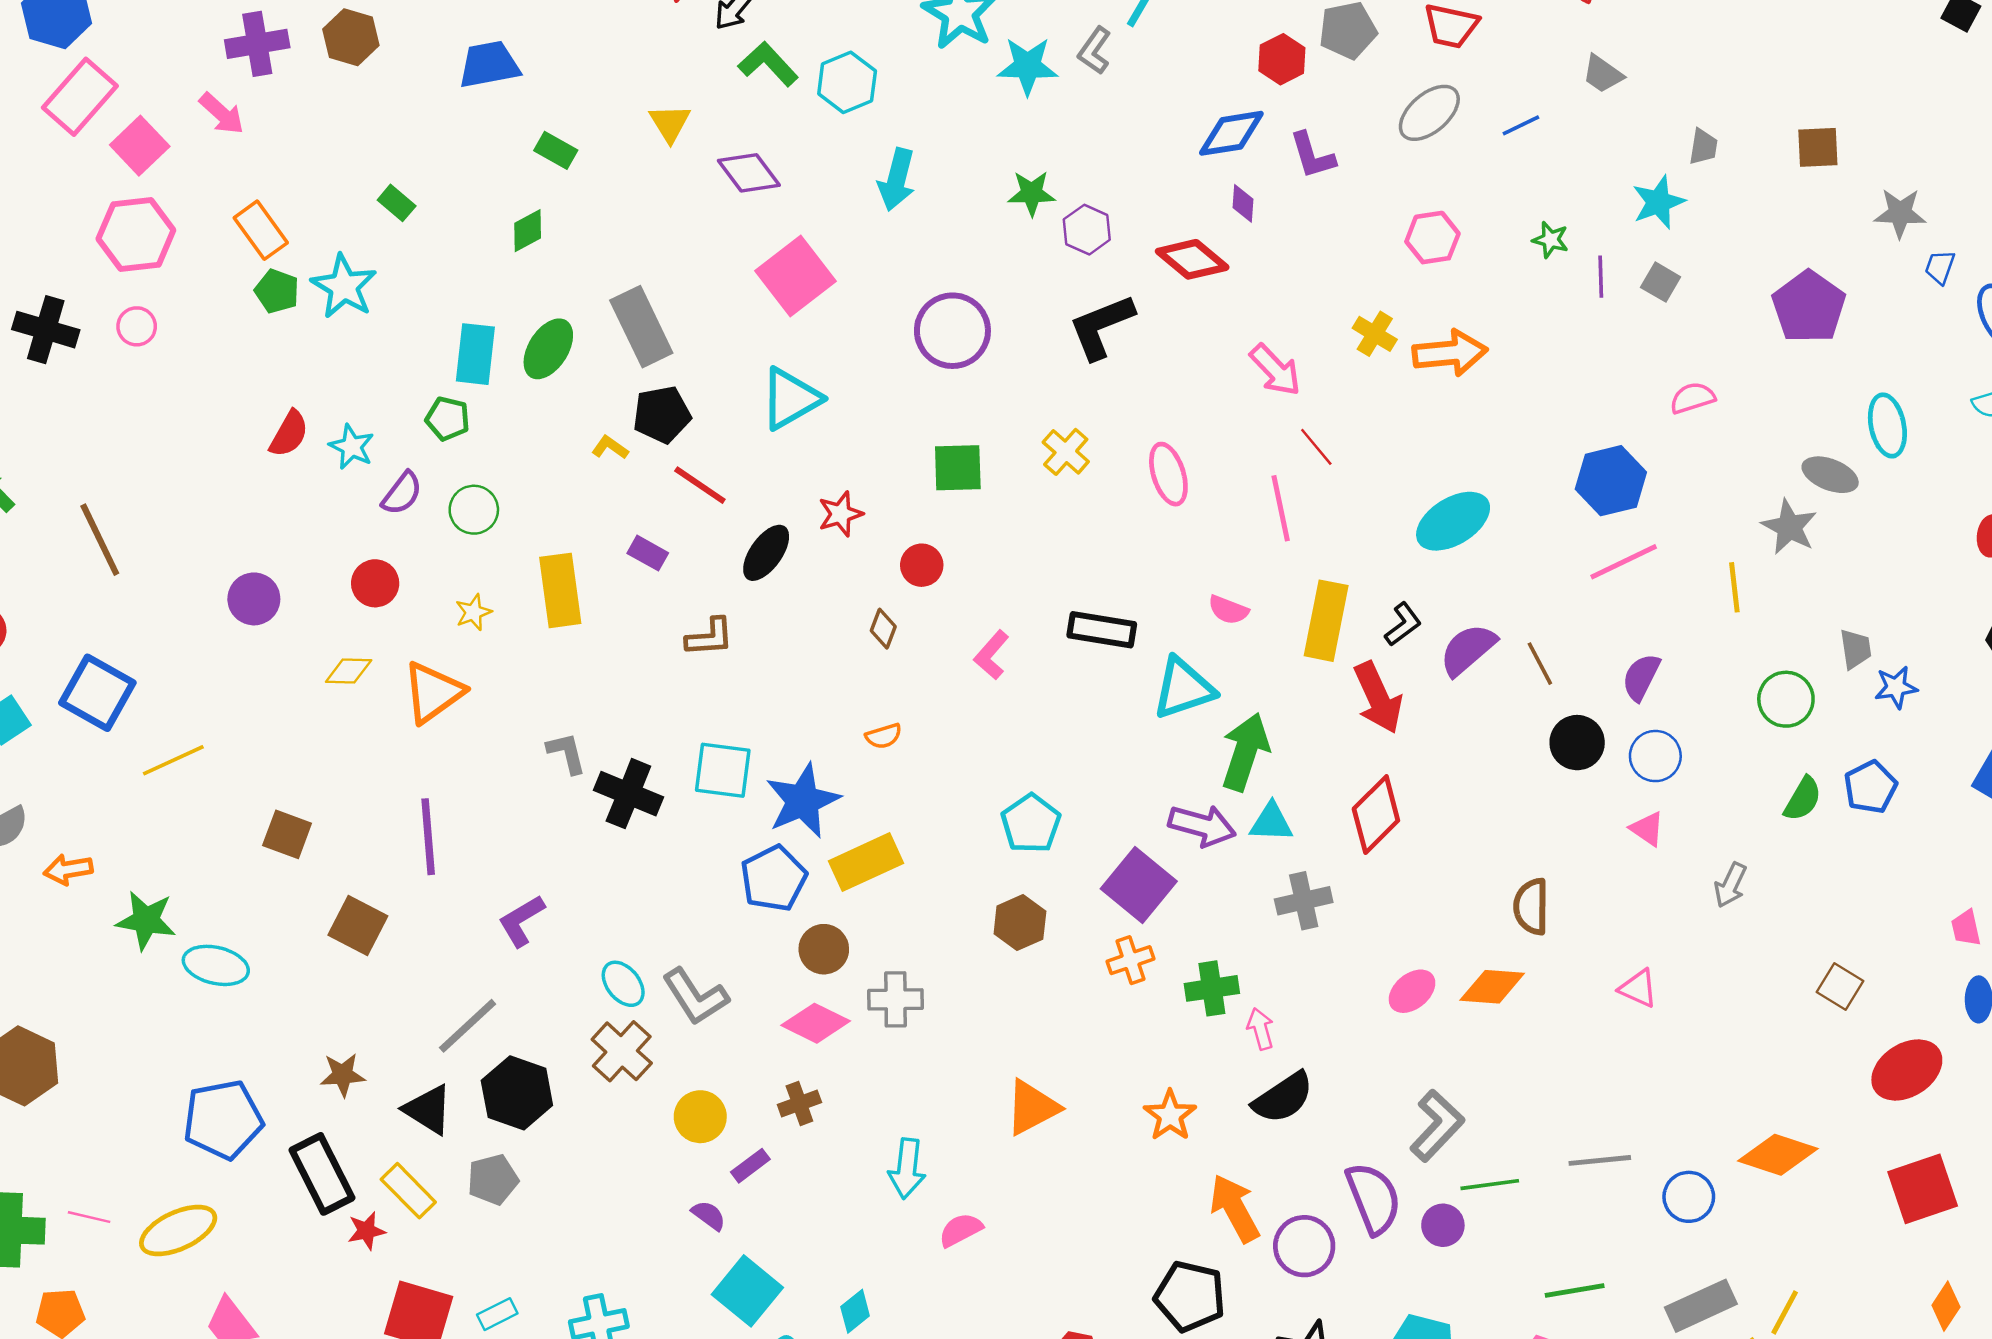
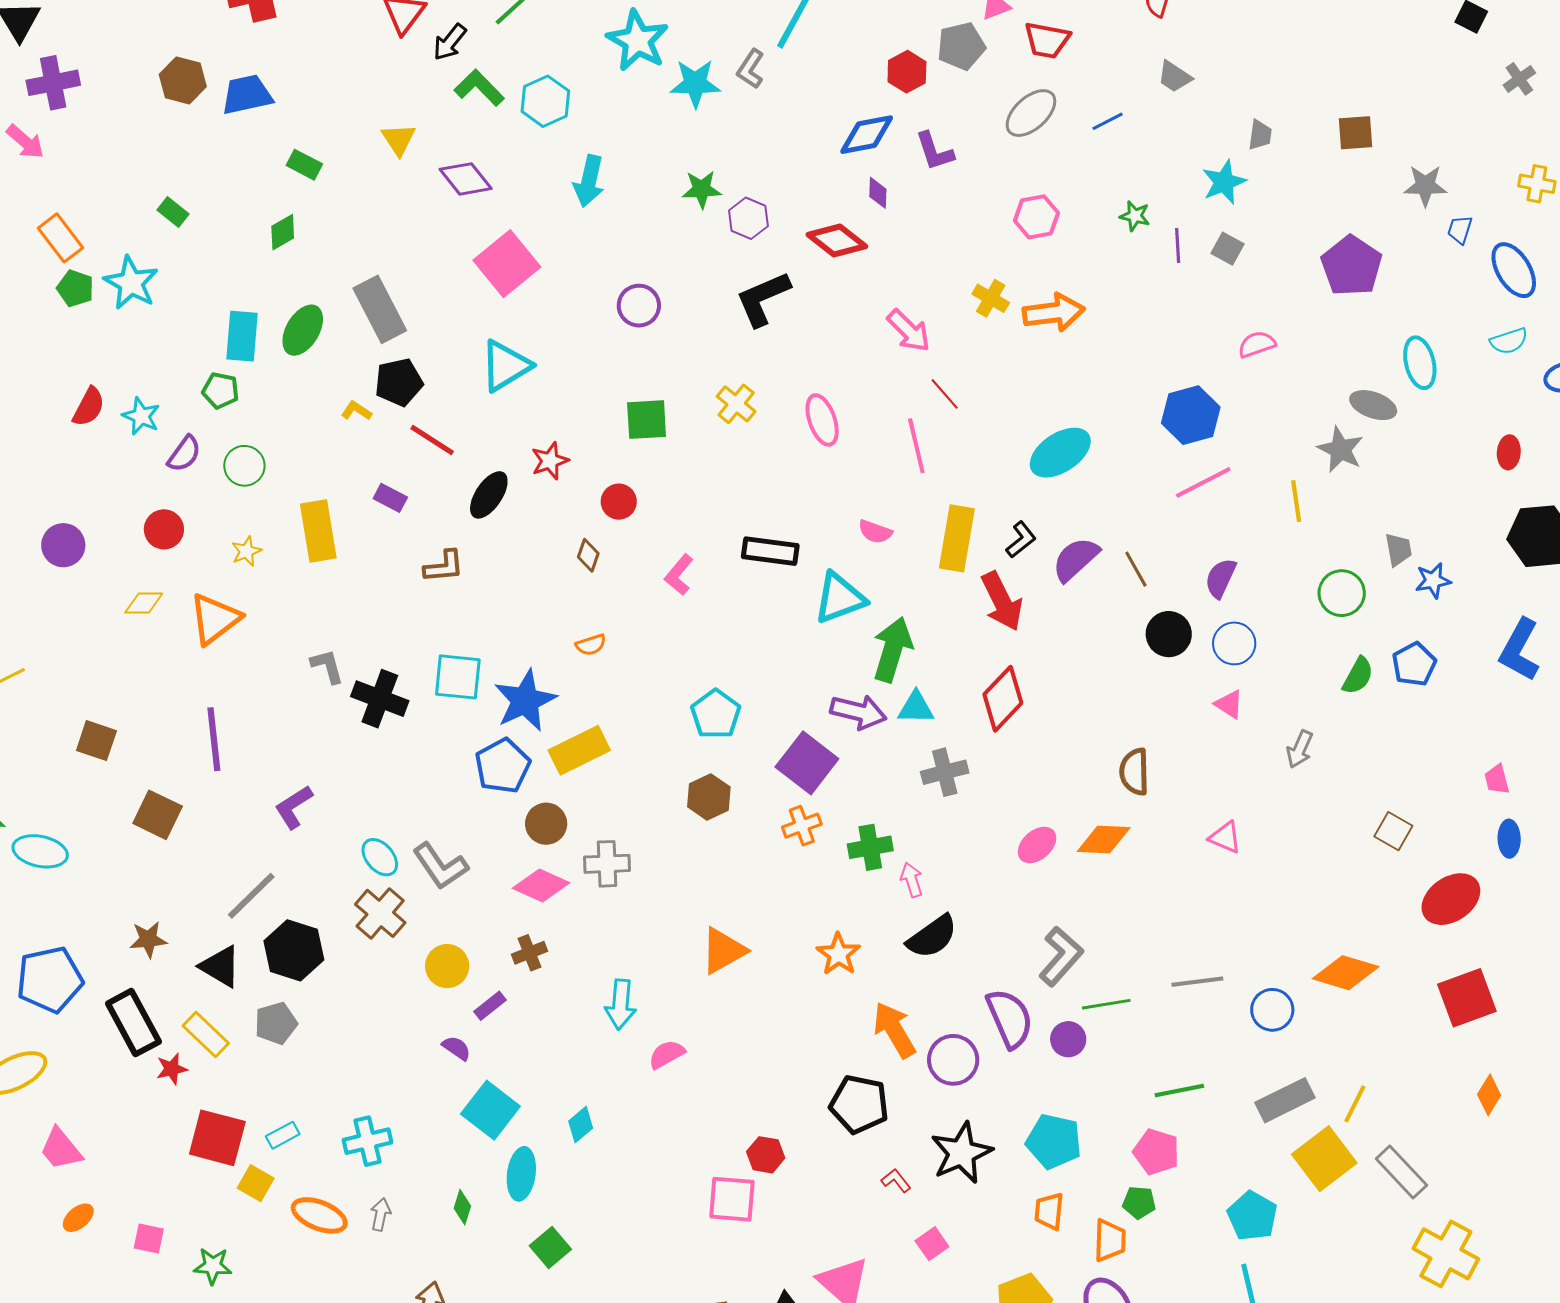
brown hexagon: (351, 37) -> (183, 80), moved
purple circle: (952, 331) -> (639, 306), size x0.7

